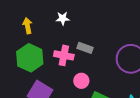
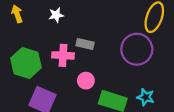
yellow arrow: (27, 26) -> (17, 14), moved

